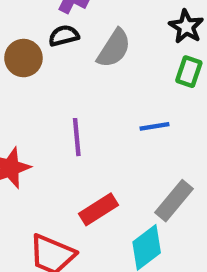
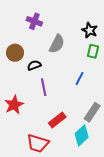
black semicircle: (64, 36) -> (34, 65), moved
blue line: (154, 126) -> (80, 78), turned -48

